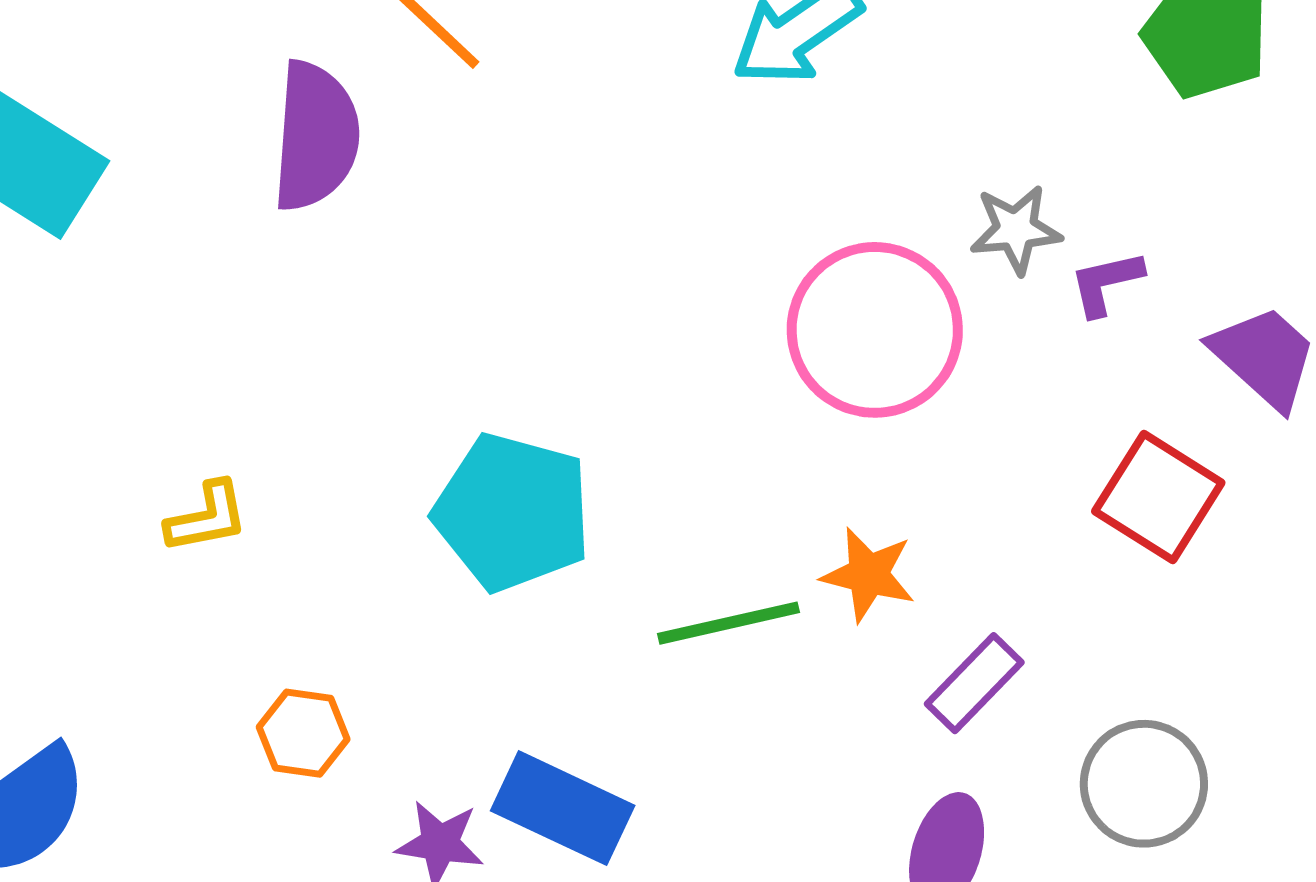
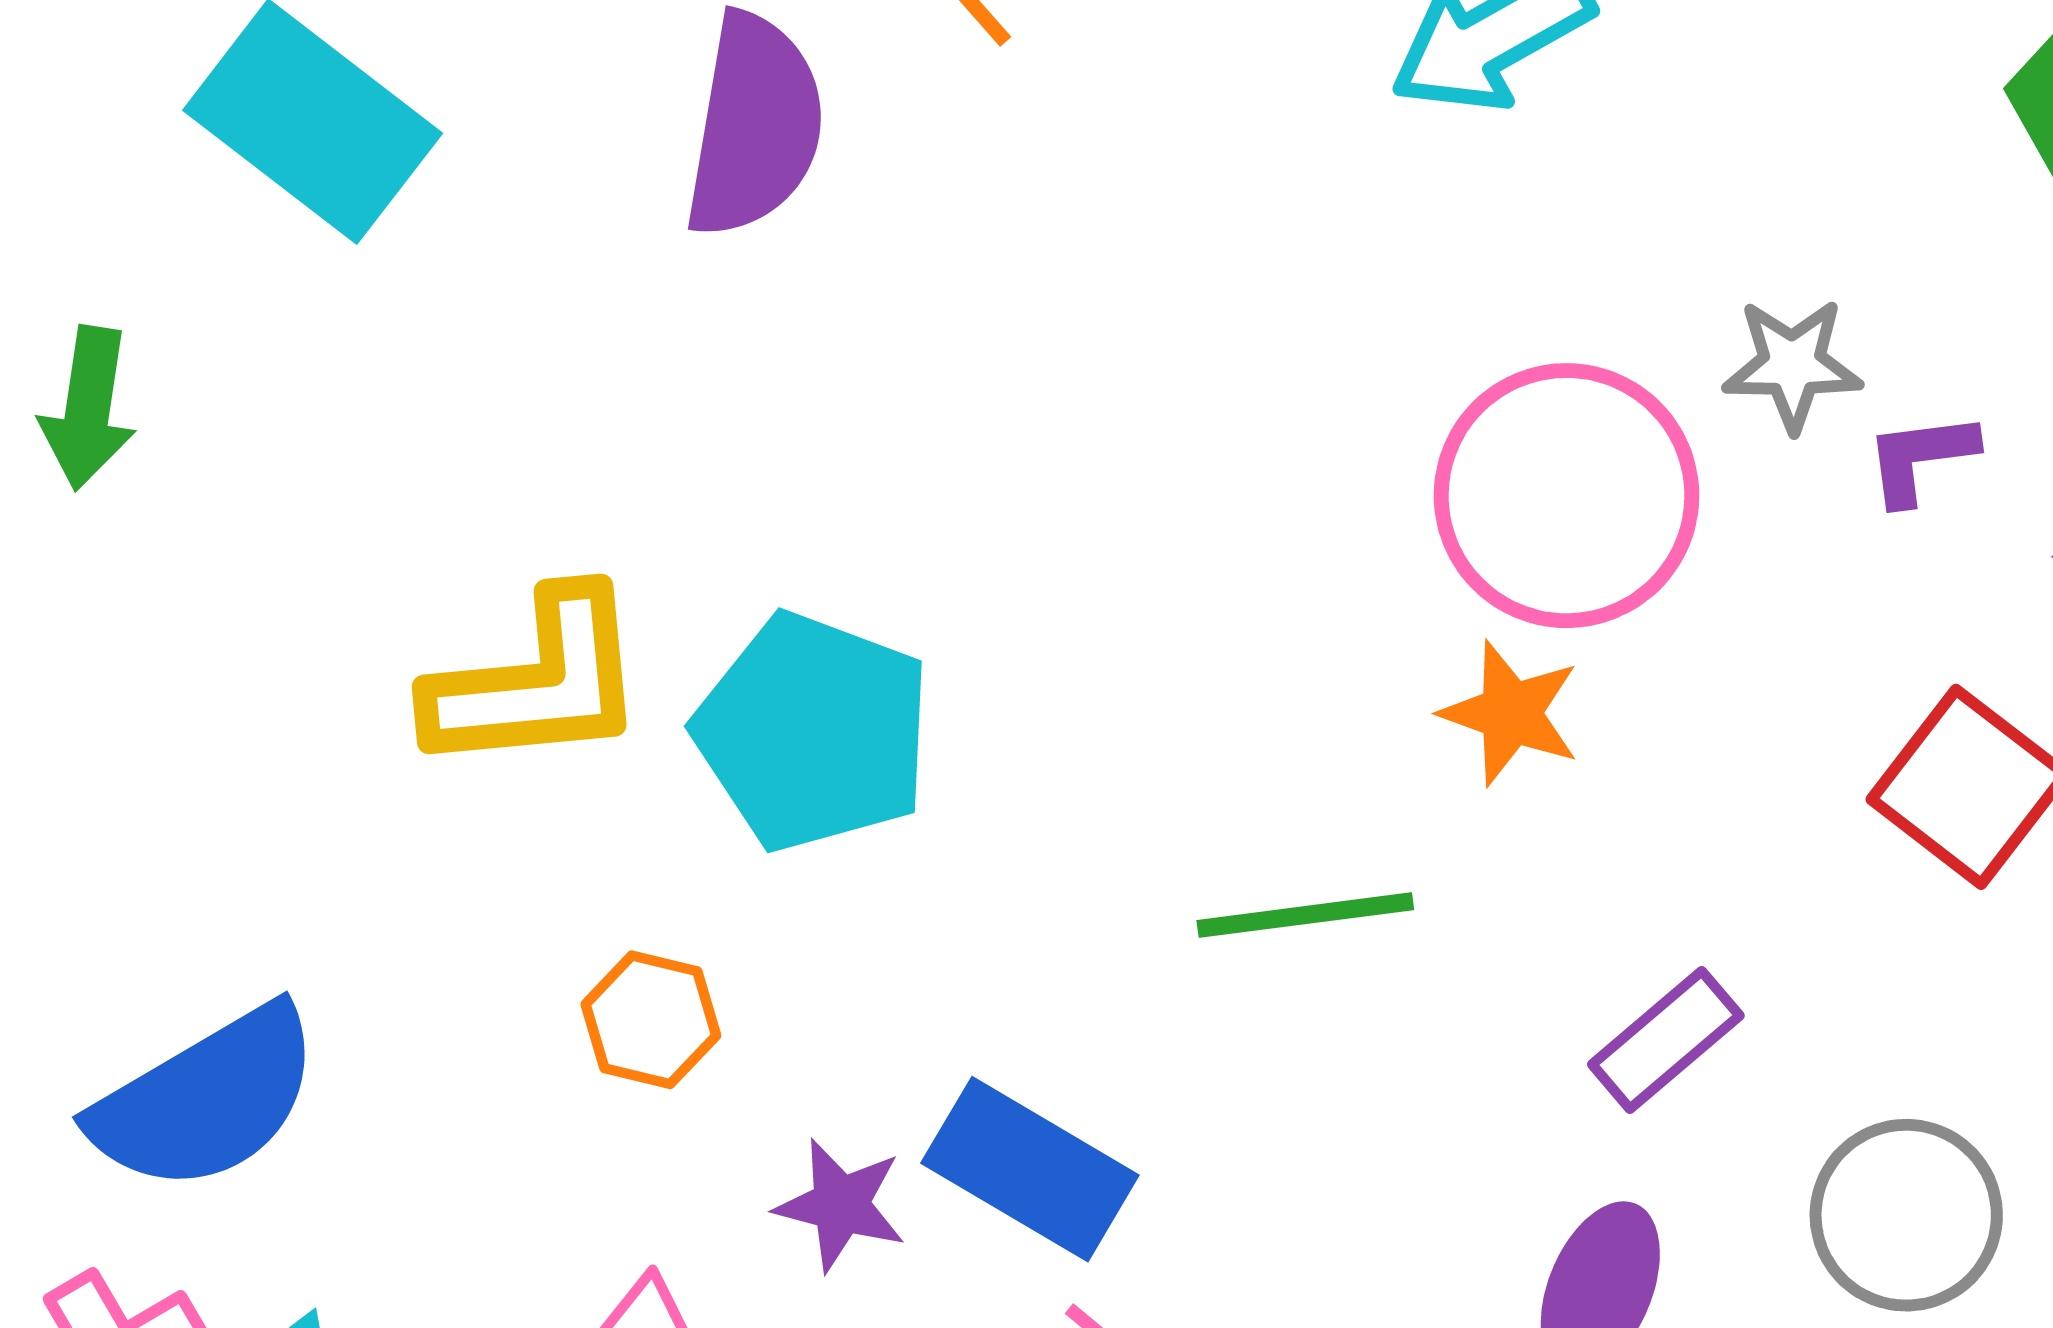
cyan pentagon: (513, 512) -> (813, 732), moved
yellow L-shape: (207, 517) -> (537, 682), size x1.8
orange star: (868, 575) -> (1511, 713), moved

